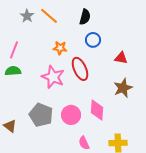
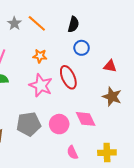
orange star: (60, 48) -> (40, 56), moved
brown star: (123, 88) -> (112, 97), turned -30
pink diamond: (97, 110) -> (86, 119), turned -30
gray pentagon: (41, 115) -> (29, 124), turned -30

